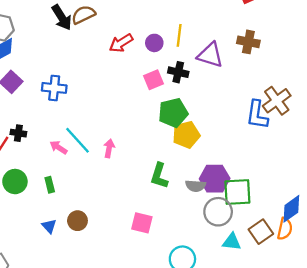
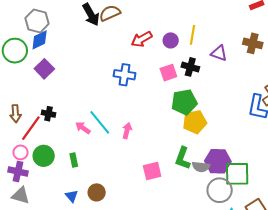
purple triangle: (210, 55) -> (219, 53), size x0.7
blue cross: (54, 88) -> (125, 75), moved
green L-shape: (159, 176) -> (183, 158), moved
pink square: (142, 223) -> (152, 171), moved, turned -30

